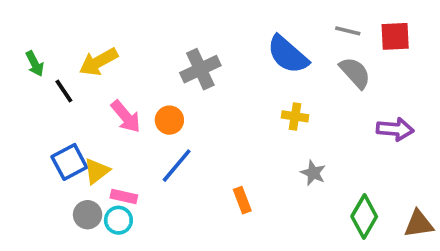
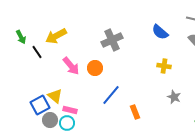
blue semicircle: (288, 55) -> (160, 32), size x0.7
blue square: (69, 162) -> (40, 105), moved
blue line: (177, 166) -> (111, 95), moved
yellow triangle: (97, 171) -> (55, 96), turned -42

